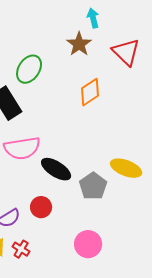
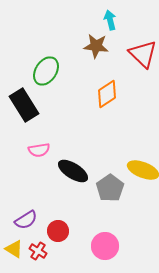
brown star: (79, 44) -> (96, 46), turned -30
pink semicircle: (22, 148) -> (39, 150), size x0.6
red circle: (41, 207) -> (58, 231), moved

